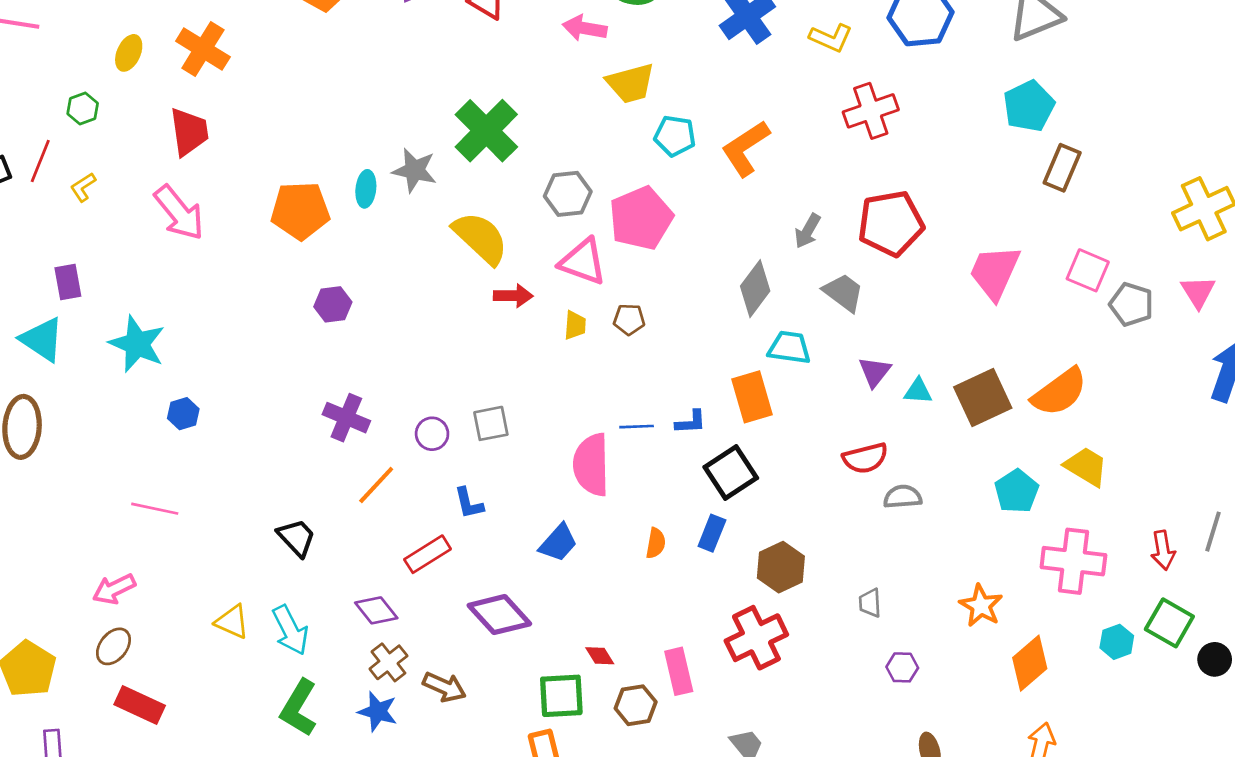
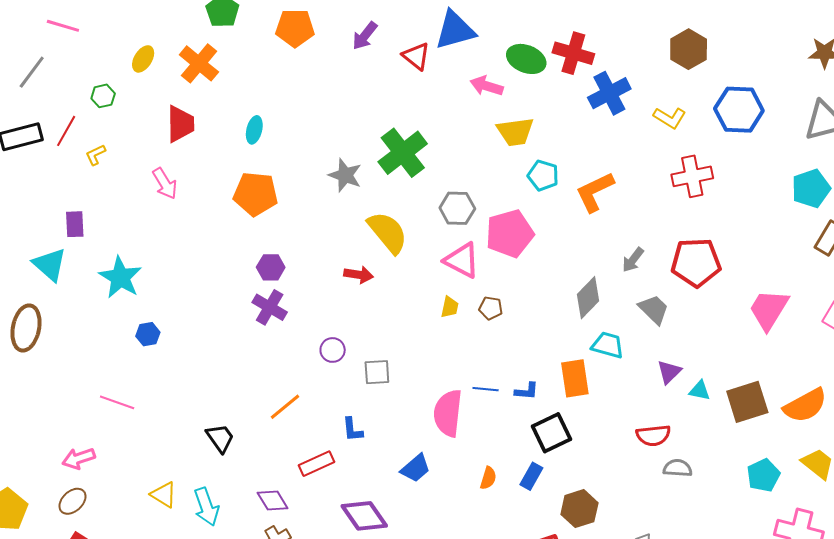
cyan ellipse: (366, 189) -> (254, 130), moved
pink arrow: (179, 213) -> (165, 184), size x0.7
red arrow: (513, 296) -> (359, 275), moved
purple cross: (346, 418) -> (270, 307), moved
purple circle: (432, 434) -> (333, 350), moved

